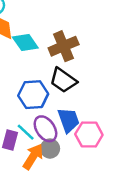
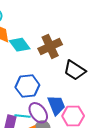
black trapezoid: (63, 80) -> (75, 70), moved
cyan line: (26, 132) -> (23, 116), turned -35

